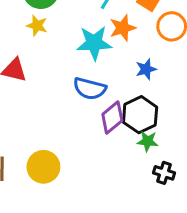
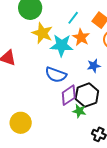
yellow star: (37, 26) -> (42, 33), moved, size x1.5
orange star: (123, 28) -> (81, 37), turned -30
green star: (148, 141) -> (79, 111), moved

